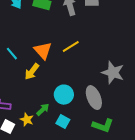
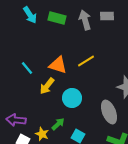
orange triangle: (43, 51) -> (58, 65), turned -30
cyan circle: (64, 95) -> (72, 98), moved

